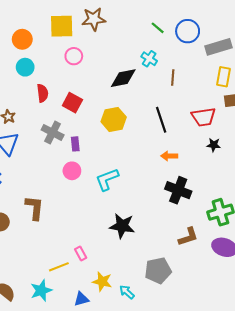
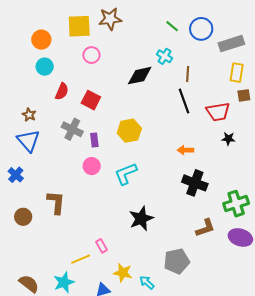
red semicircle: (43, 93) -> (62, 91), turned 30
yellow hexagon: (114, 119) -> (129, 131), moved
black line: (161, 120) -> (184, 101), moved
black star: (122, 226) -> (141, 219), turned -30

